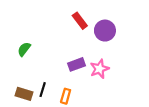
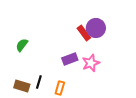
red rectangle: (80, 21) -> (84, 33), moved

